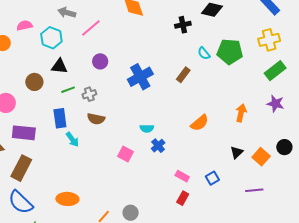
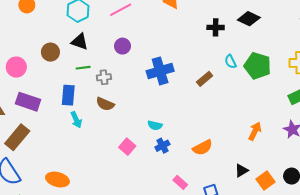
orange semicircle: (200, 123) -> (203, 148), moved

